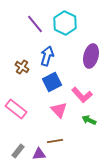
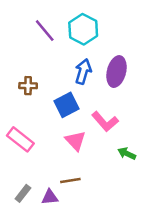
blue arrow: (47, 56) -> (83, 72), moved
brown cross: (22, 67) -> (28, 86), turned -32
green arrow: (89, 120) -> (127, 154), moved

